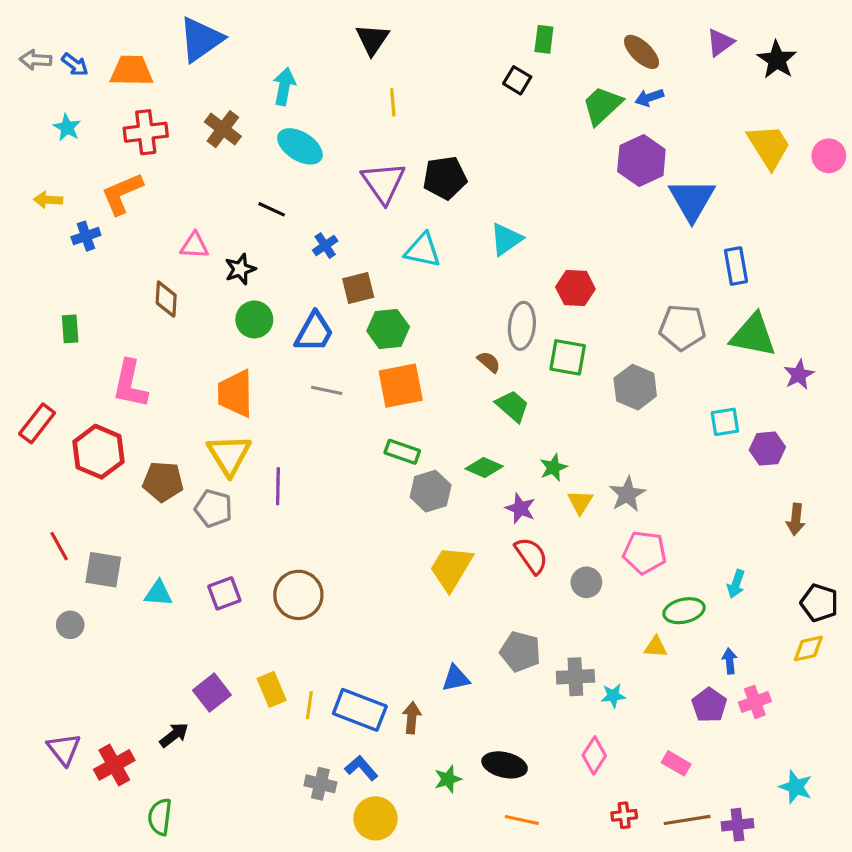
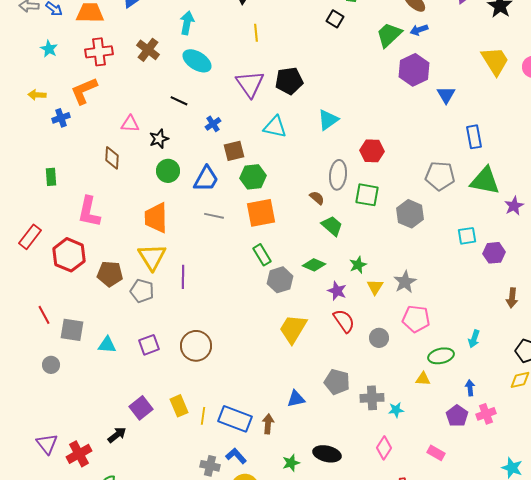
blue triangle: (692, 200) -> (446, 95), size x0.6
green rectangle: (402, 452) -> (262, 255), turned 40

